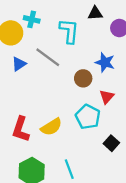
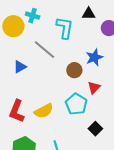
blue star: (105, 62) -> (94, 57), turned 30
blue triangle: (19, 64) -> (20, 67), moved

